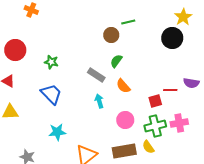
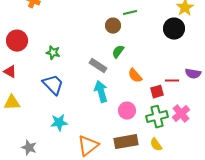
orange semicircle: (123, 86) -> (135, 76), moved
cyan arrow: (99, 101) -> (101, 92), size x1.5
pink cross: (179, 123) -> (181, 114), turned -30
yellow semicircle: (148, 147) -> (156, 145), moved

